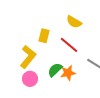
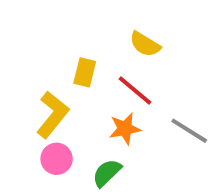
green semicircle: (55, 70) -> (107, 173), moved
orange star: (68, 73) -> (125, 129), moved

